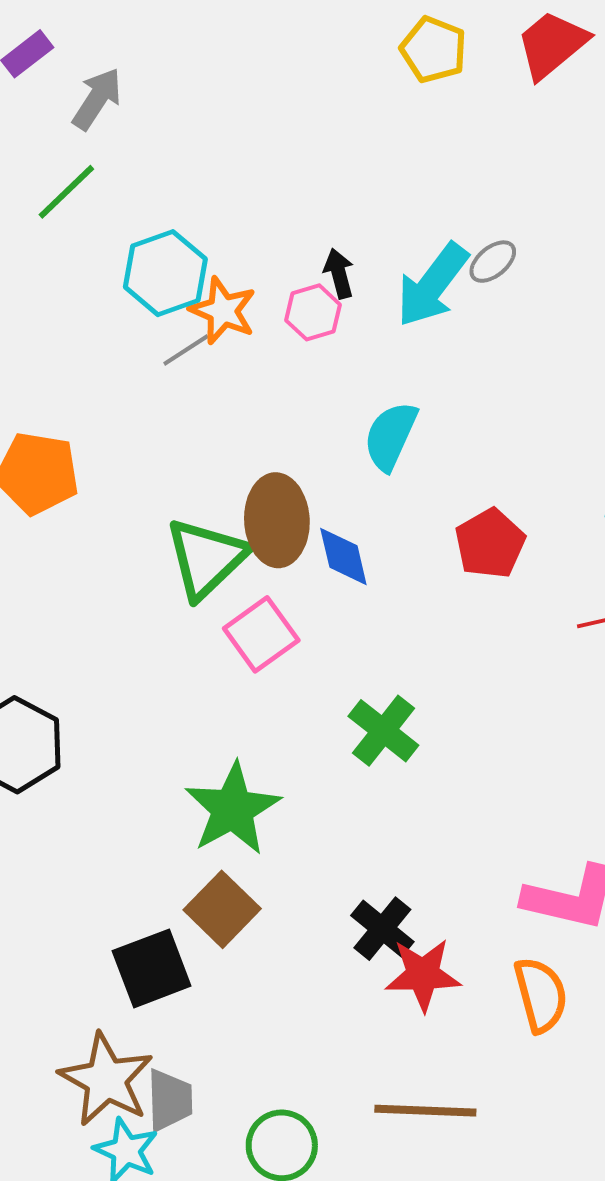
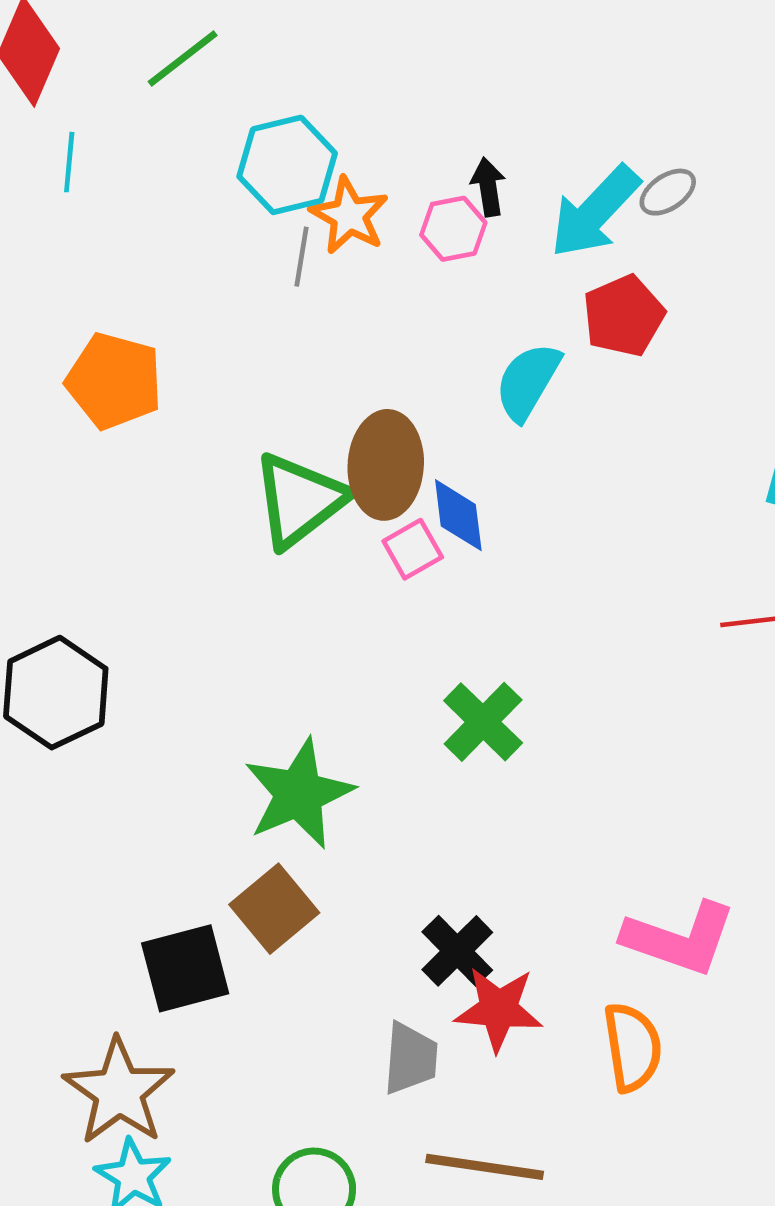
gray line: (186, 350) -> (302, 257), turned -54
red pentagon: (490, 544) -> (624, 316), moved
pink square: (261, 634) -> (413, 549), moved, size x0.7
gray trapezoid: (170, 1100) -> (410, 1058), moved

